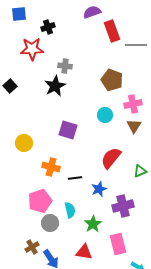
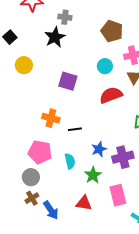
yellow circle: (24, 143) -> (24, 65), moved
red semicircle: (111, 158) -> (111, 95), moved, turned 30
blue star: (99, 189) -> (99, 149), moved
pink pentagon: (40, 201) -> (40, 152), turned 30
gray circle: (50, 223) -> (31, 177), moved

